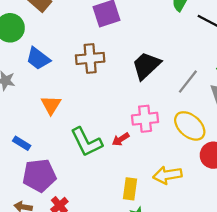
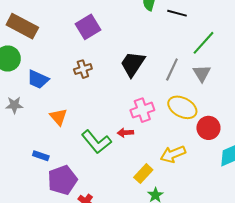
brown cross: (90, 58) -> (83, 69), size x0.7
red arrow: (121, 139) -> (125, 133), turned 42
yellow rectangle: (130, 189) -> (143, 174), turned 48

